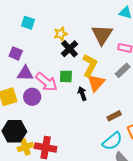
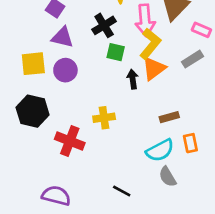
black cross: (70, 49) -> (104, 25), moved
pink arrow: (46, 82) -> (145, 20), moved, turned 35
yellow cross: (25, 147) -> (104, 118), moved

